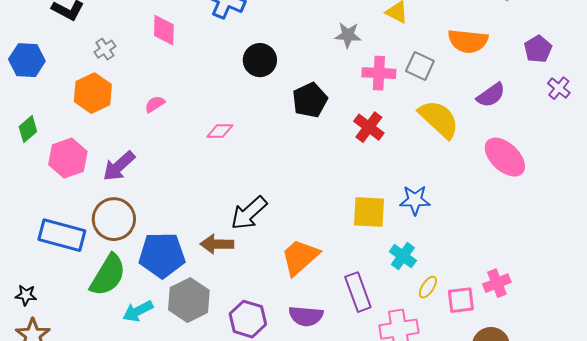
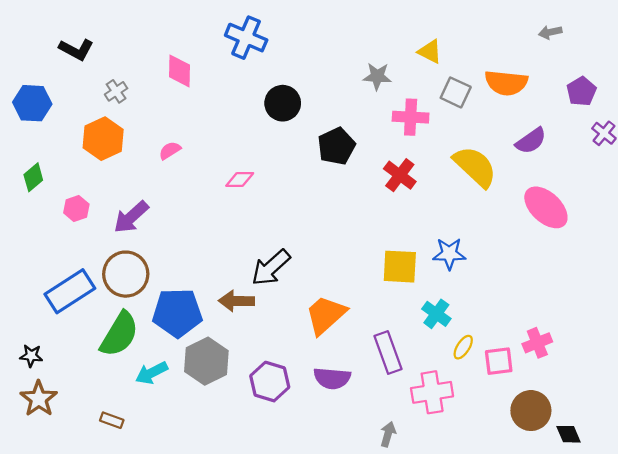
gray square: (420, 66) -> (456, 92), moved
pink hexagon: (68, 158) -> (76, 208), size x0.6
blue rectangle: (62, 235) -> (70, 291), turned -48

